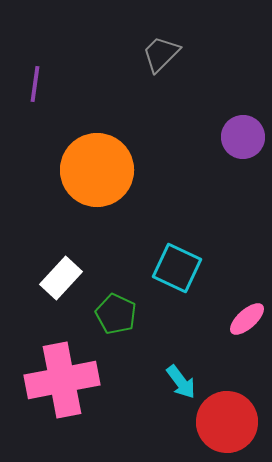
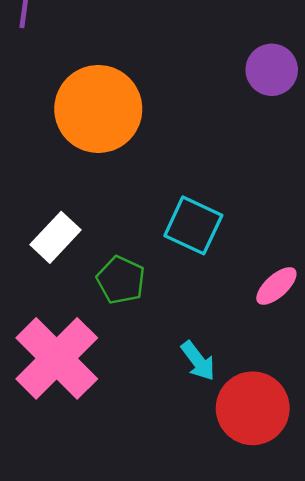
pink cross: (62, 380) -> (57, 358), turned -34

